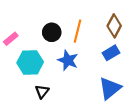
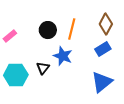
cyan hexagon: (30, 62) -> (16, 75), moved
black triangle: (42, 92) -> (43, 68), moved

